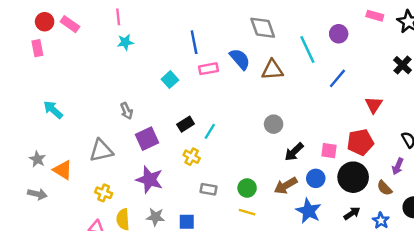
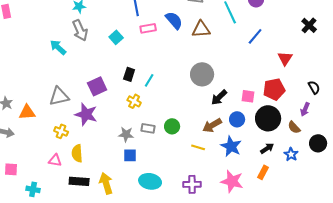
cyan arrow: (53, 110) -> (58, 47), moved
gray arrow: (127, 111) -> (80, 30), moved, size x1.5
black rectangle: (186, 124) -> (129, 74), turned -40
gray circle: (274, 124) -> (202, 74), size x1.5
orange triangle: (63, 170) -> (27, 112), turned -36
purple star: (149, 180) -> (86, 114), moved
green circle: (247, 188) -> (172, 126), moved
yellow line: (247, 212) -> (198, 147), moved
gray star: (155, 217) -> (126, 134), moved

